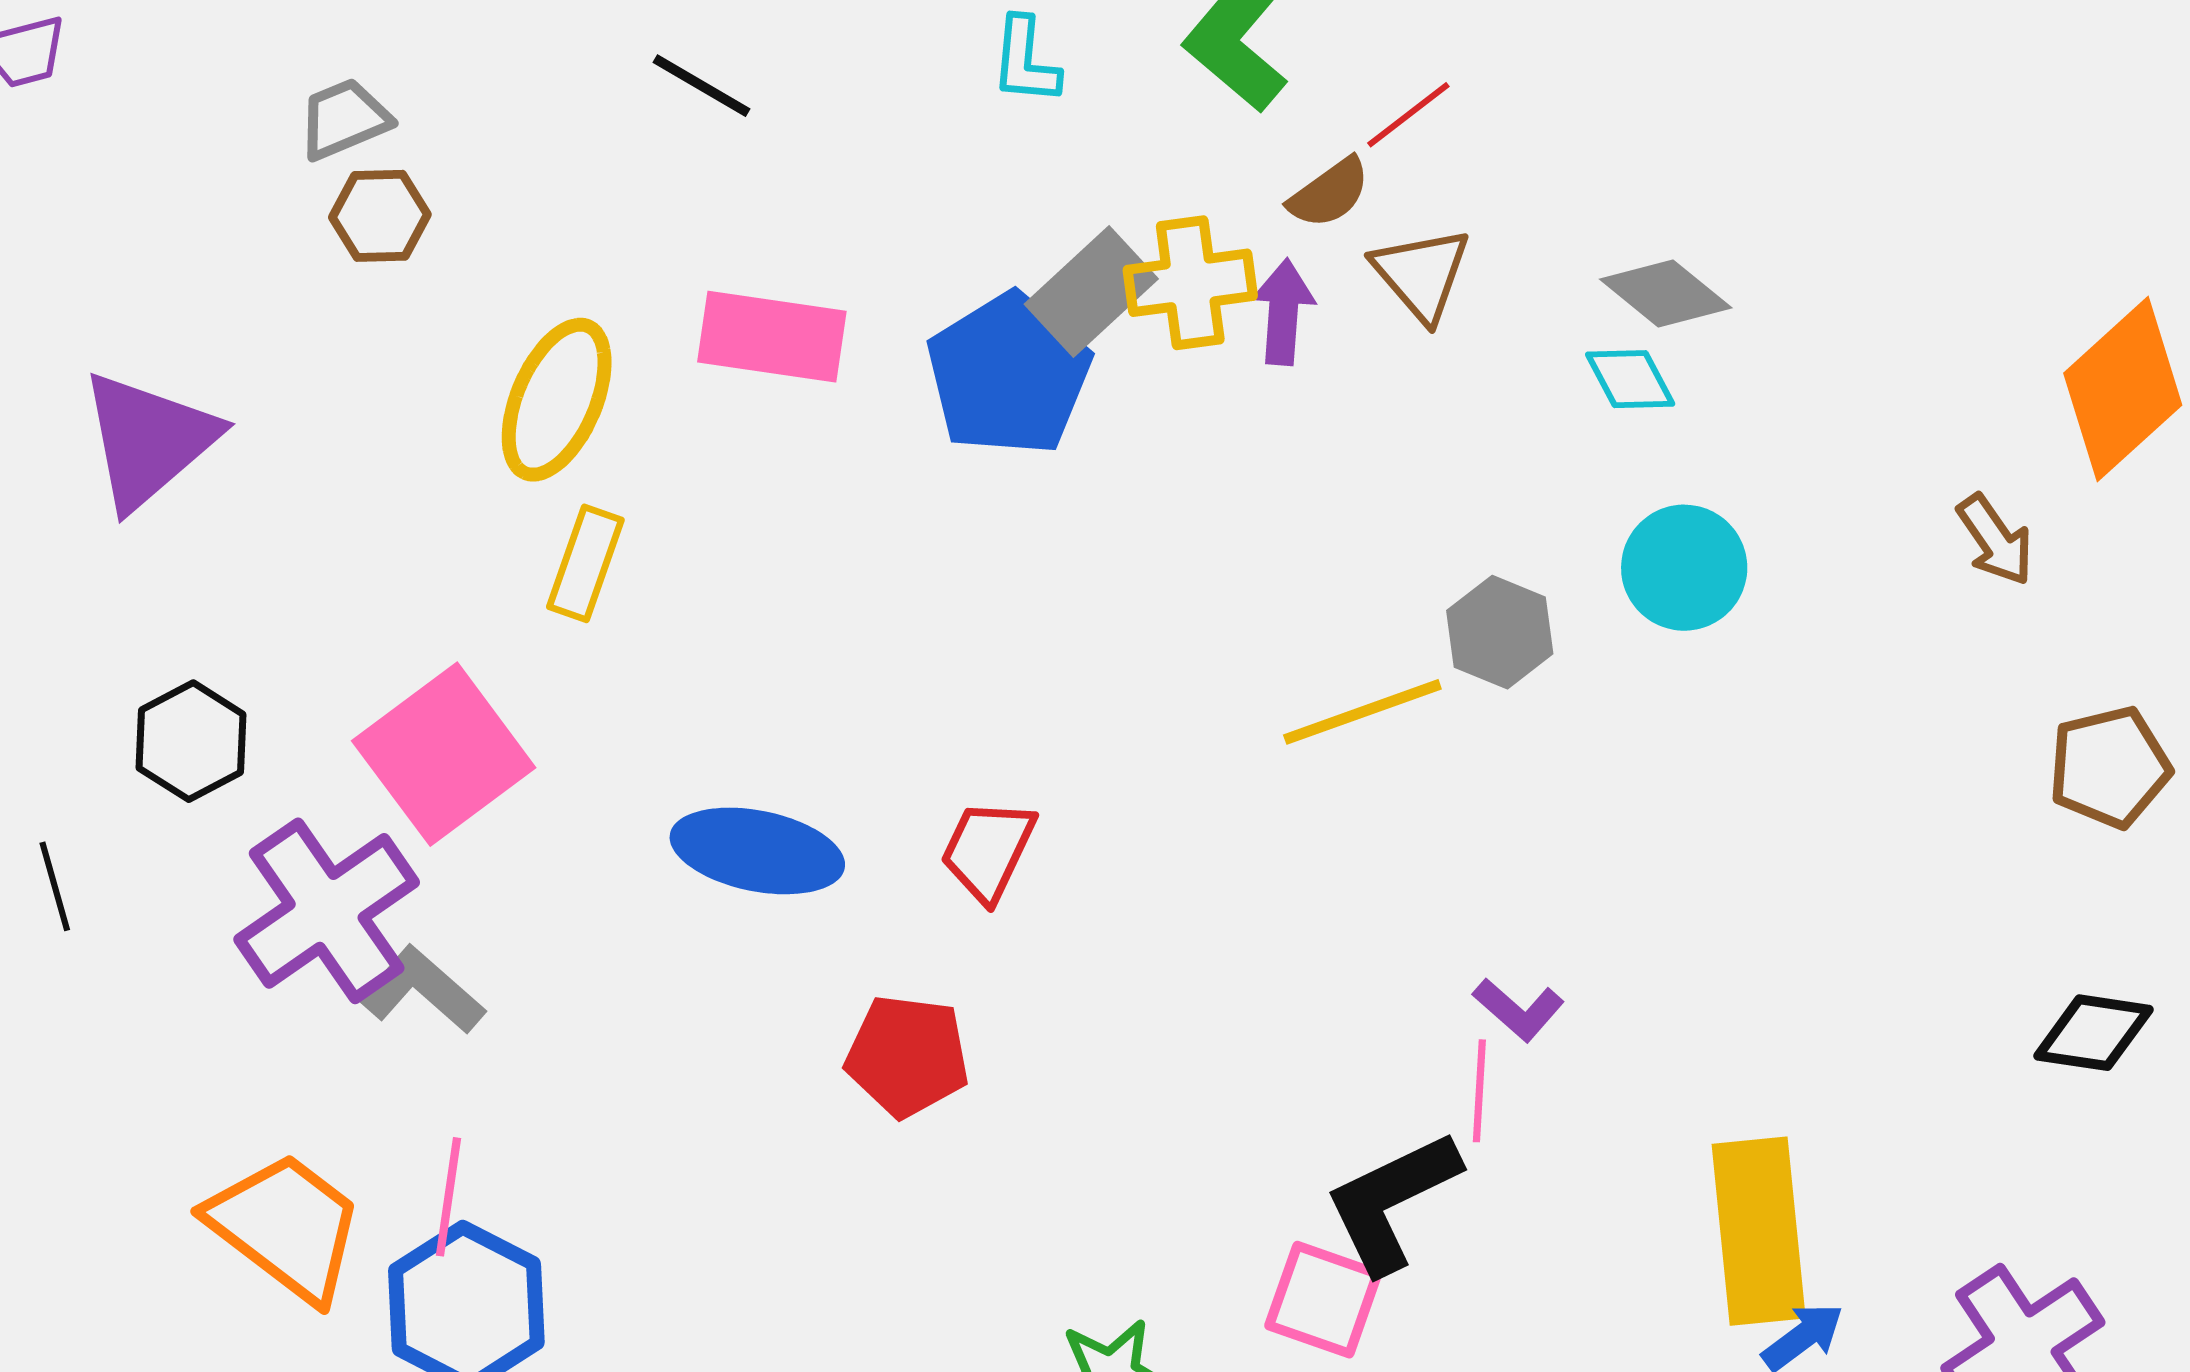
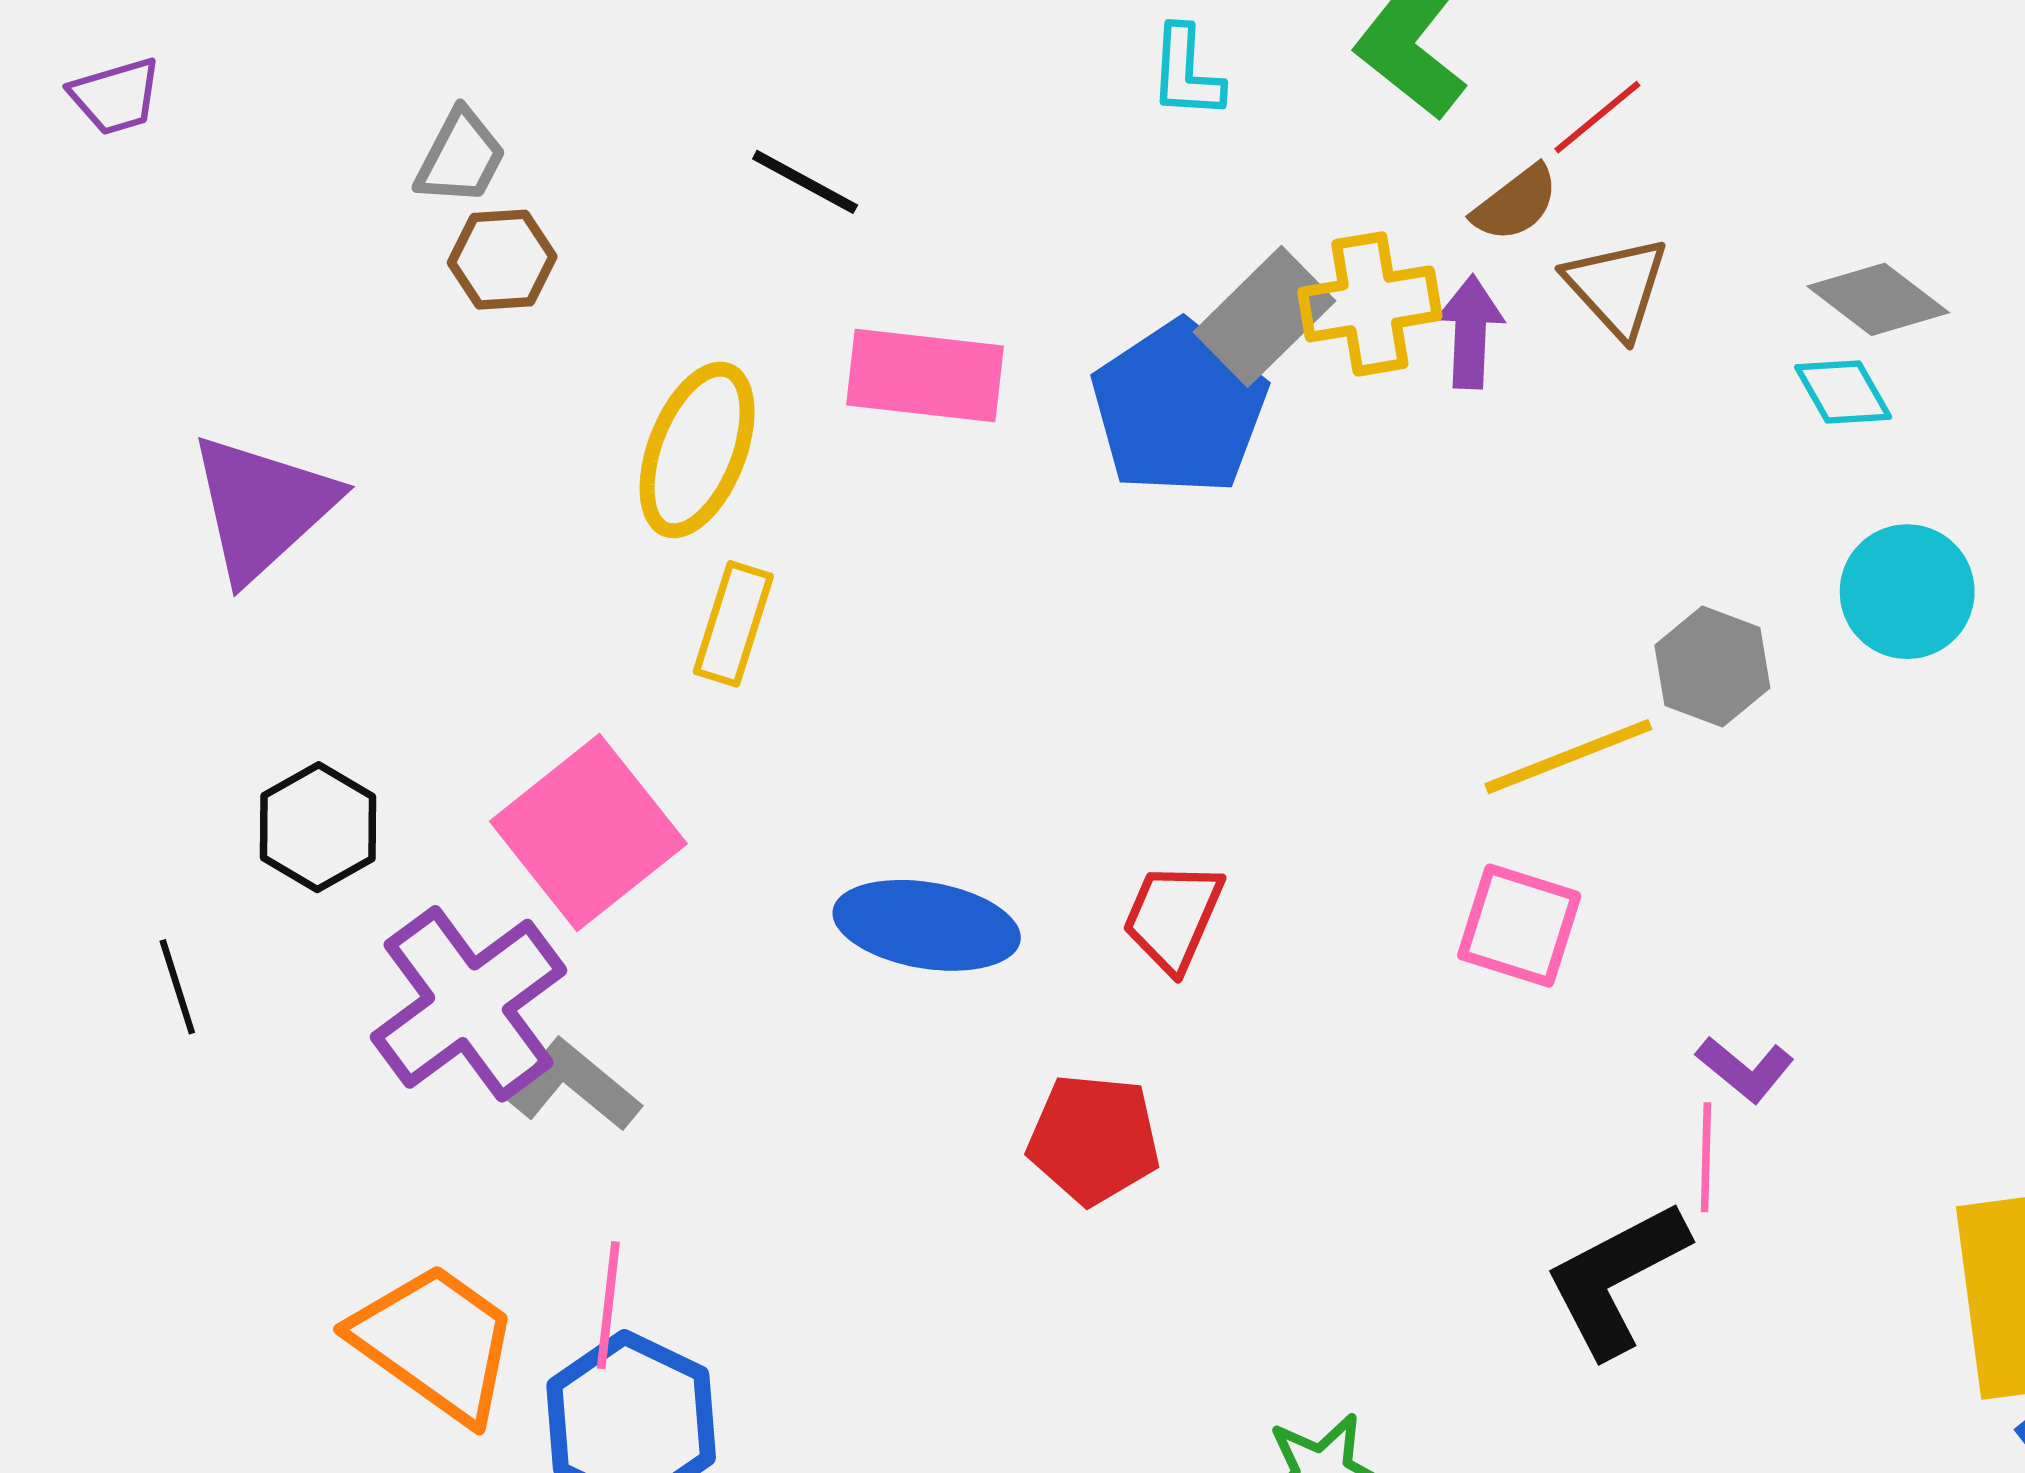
black line: (702, 86) -> (805, 182), moved
gray trapezoid: (344, 119) -> (461, 157), turned 142
pink square: (1323, 1300) -> (1519, 926), moved

